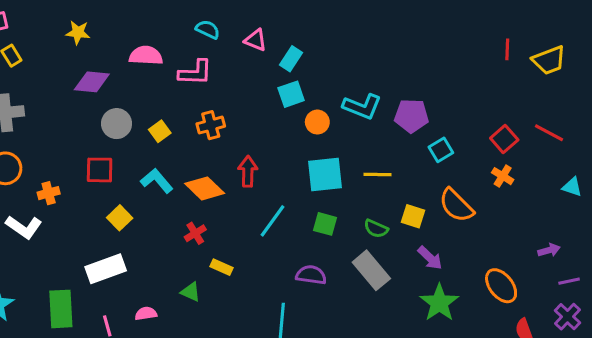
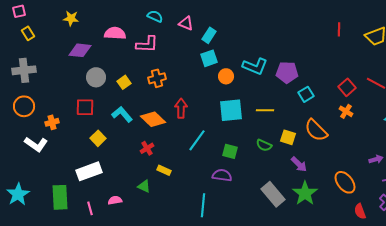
red line: (507, 49) -> (339, 29), moved
green square: (325, 224) -> (230, 151), moved
gray rectangle: (371, 270) -> (273, 194), moved

